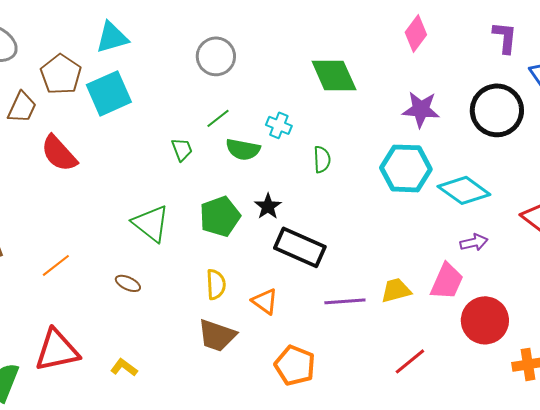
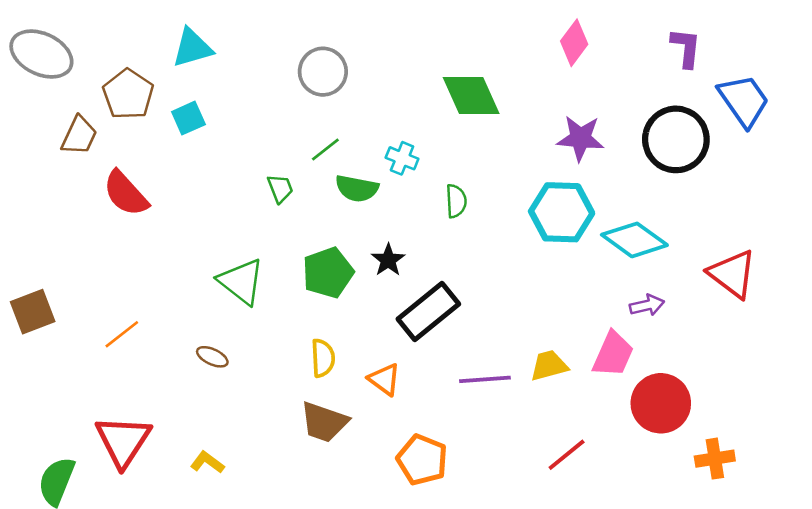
cyan square: (109, 93) -> (188, 118), size x0.6
black rectangle: (300, 247) -> (428, 312), turned -63
red triangle: (57, 350) -> (123, 441), turned -45

